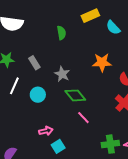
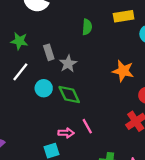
gray star: (62, 74) -> (68, 64), moved
green diamond: (75, 95) -> (69, 95), moved
pink arrow: (46, 131) -> (66, 133), moved

